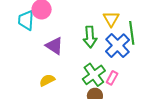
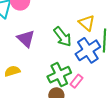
yellow triangle: (111, 19) -> (87, 23), turned -30
green arrow: (90, 37) -> (63, 37), turned -45

